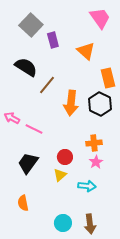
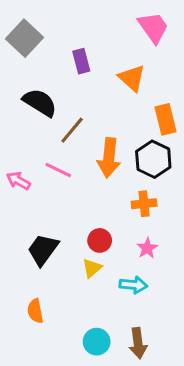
gray square: (31, 25) -> (25, 38), moved
pink line: (34, 129) -> (58, 170), moved
orange cross: (94, 143) -> (144, 204), moved

